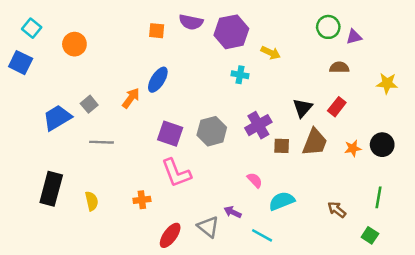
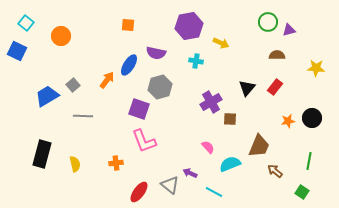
purple semicircle: (191, 22) -> (156, 53), moved
gray hexagon: (212, 131) -> (160, 87), moved
brown trapezoid: (315, 142) -> (259, 146), moved

